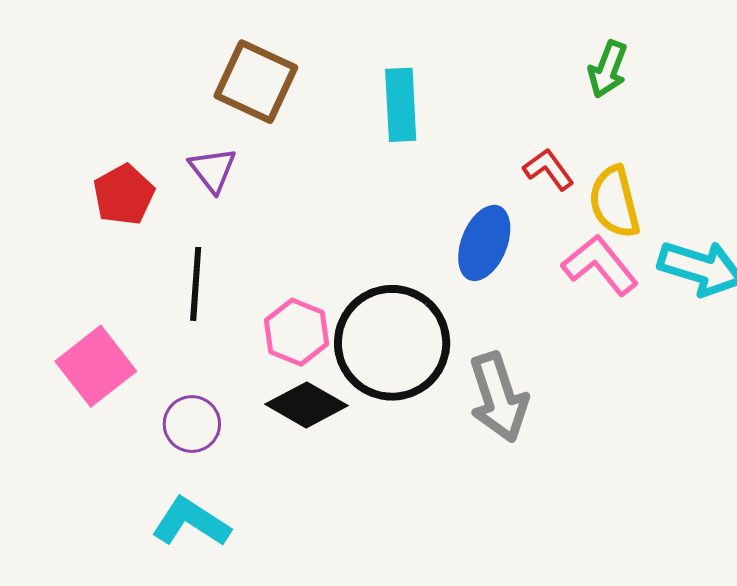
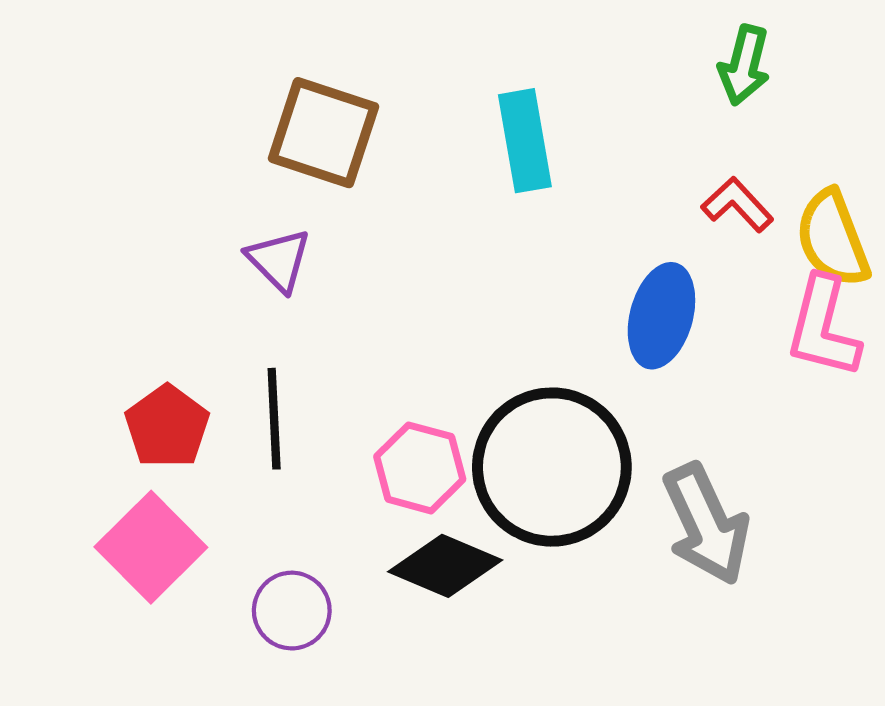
green arrow: (608, 69) -> (744, 65), moved
red pentagon: (124, 195) -> (167, 427), moved
pink L-shape: (600, 265) -> (823, 327), turned -120

